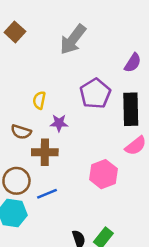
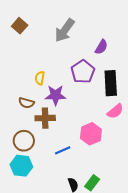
purple semicircle: (133, 63) -> (101, 47), moved
purple star: (59, 123) -> (56, 95), size x1.5
blue line: (47, 194) -> (63, 150), moved

